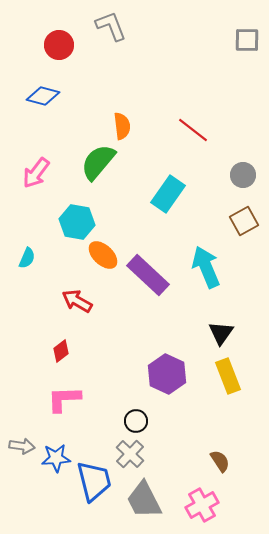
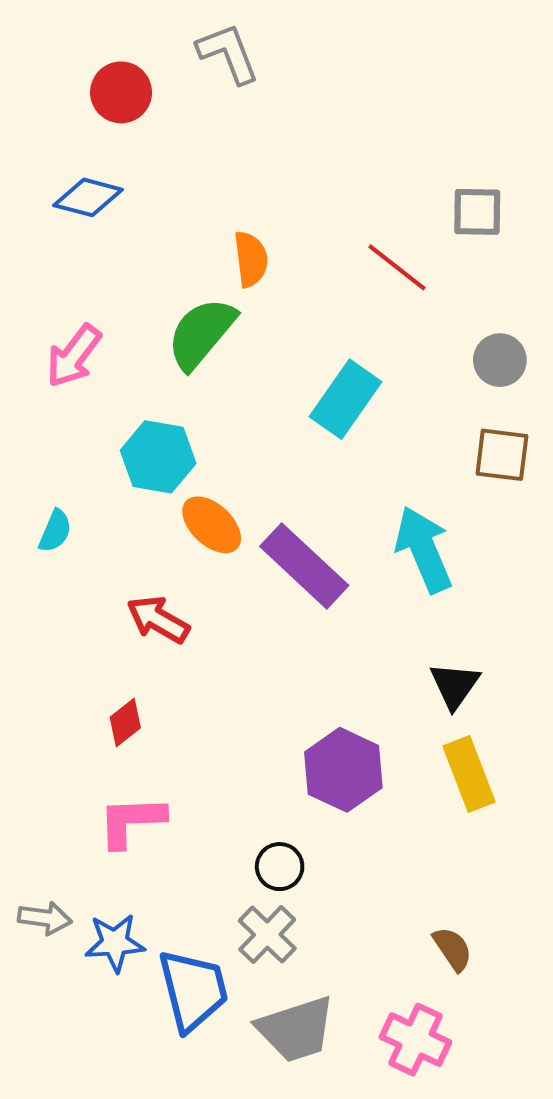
gray square: (247, 40) -> (477, 212), moved
brown square: (244, 221) -> (502, 455), turned 36
gray trapezoid: (144, 500) -> (296, 1029), turned -81
pink cross: (202, 505) -> (415, 1040), turned -36

